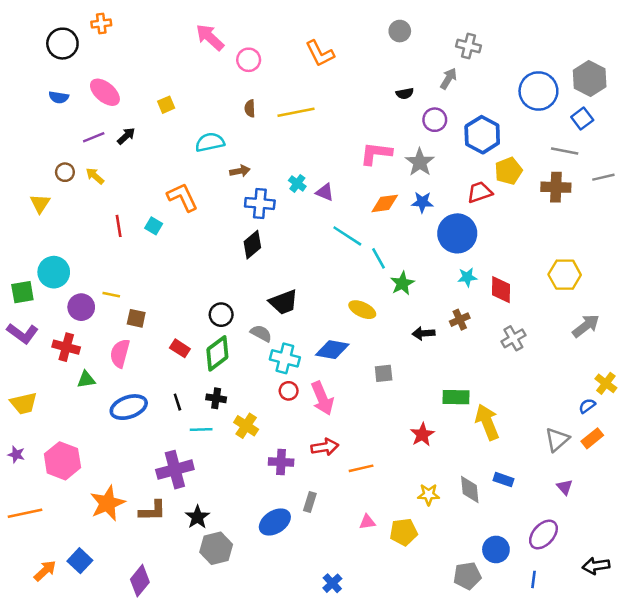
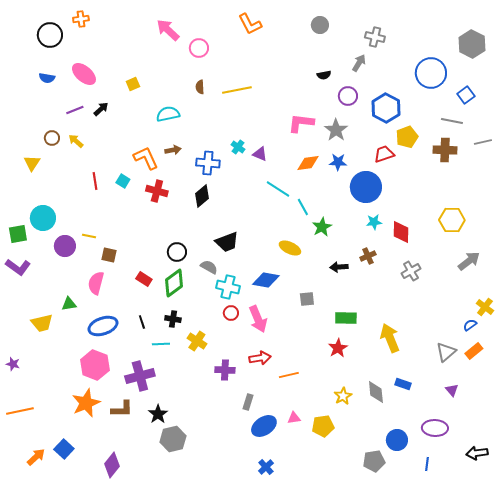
orange L-shape: (320, 54) -> (250, 24), moved
gray hexagon: (590, 78) -> (472, 44), moved
brown arrow: (240, 171) -> (173, 150), moved
red cross: (66, 347) -> (157, 191), moved
green rectangle: (456, 397) -> (346, 318), moved
yellow trapezoid: (24, 403) -> (42, 323), moved
pink hexagon: (62, 461) -> (95, 365), moved
yellow star: (429, 495) -> (343, 396), turned -30
blue ellipse: (275, 522) -> (264, 426), moved
purple ellipse: (543, 534) -> (435, 428), turned 50

